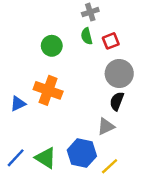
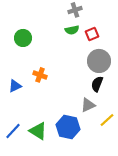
green semicircle: (87, 36) -> (72, 30), turned -88
green circle: (52, 46) -> (23, 38), moved
orange cross: (48, 90) -> (40, 75), size x0.6
yellow line: (110, 166) -> (107, 120), moved

